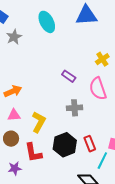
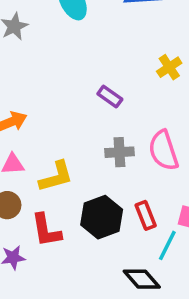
pink semicircle: (98, 89) -> (163, 150), moved
yellow L-shape: (39, 122) -> (56, 177), turned 45

